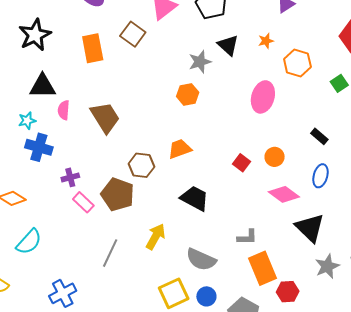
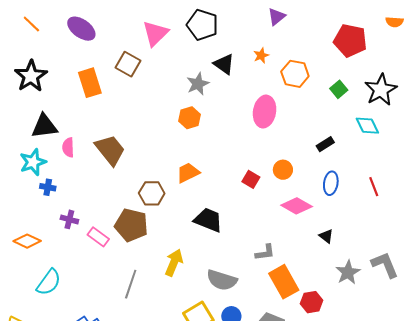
cyan star: (27, 121) -> (33, 162), size x1.5
black rectangle: (319, 136) -> (325, 144), turned -66
blue cross: (39, 147) -> (48, 187), size x0.6
purple cross: (70, 177) -> (69, 219), moved, turned 36
black triangle: (310, 228) -> (326, 236), size x0.5

